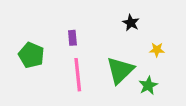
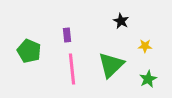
green star: (148, 85) -> (148, 79), moved

